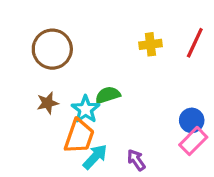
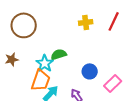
brown star: (48, 103) -> (12, 59), moved
blue circle: (192, 120) -> (90, 71), moved

